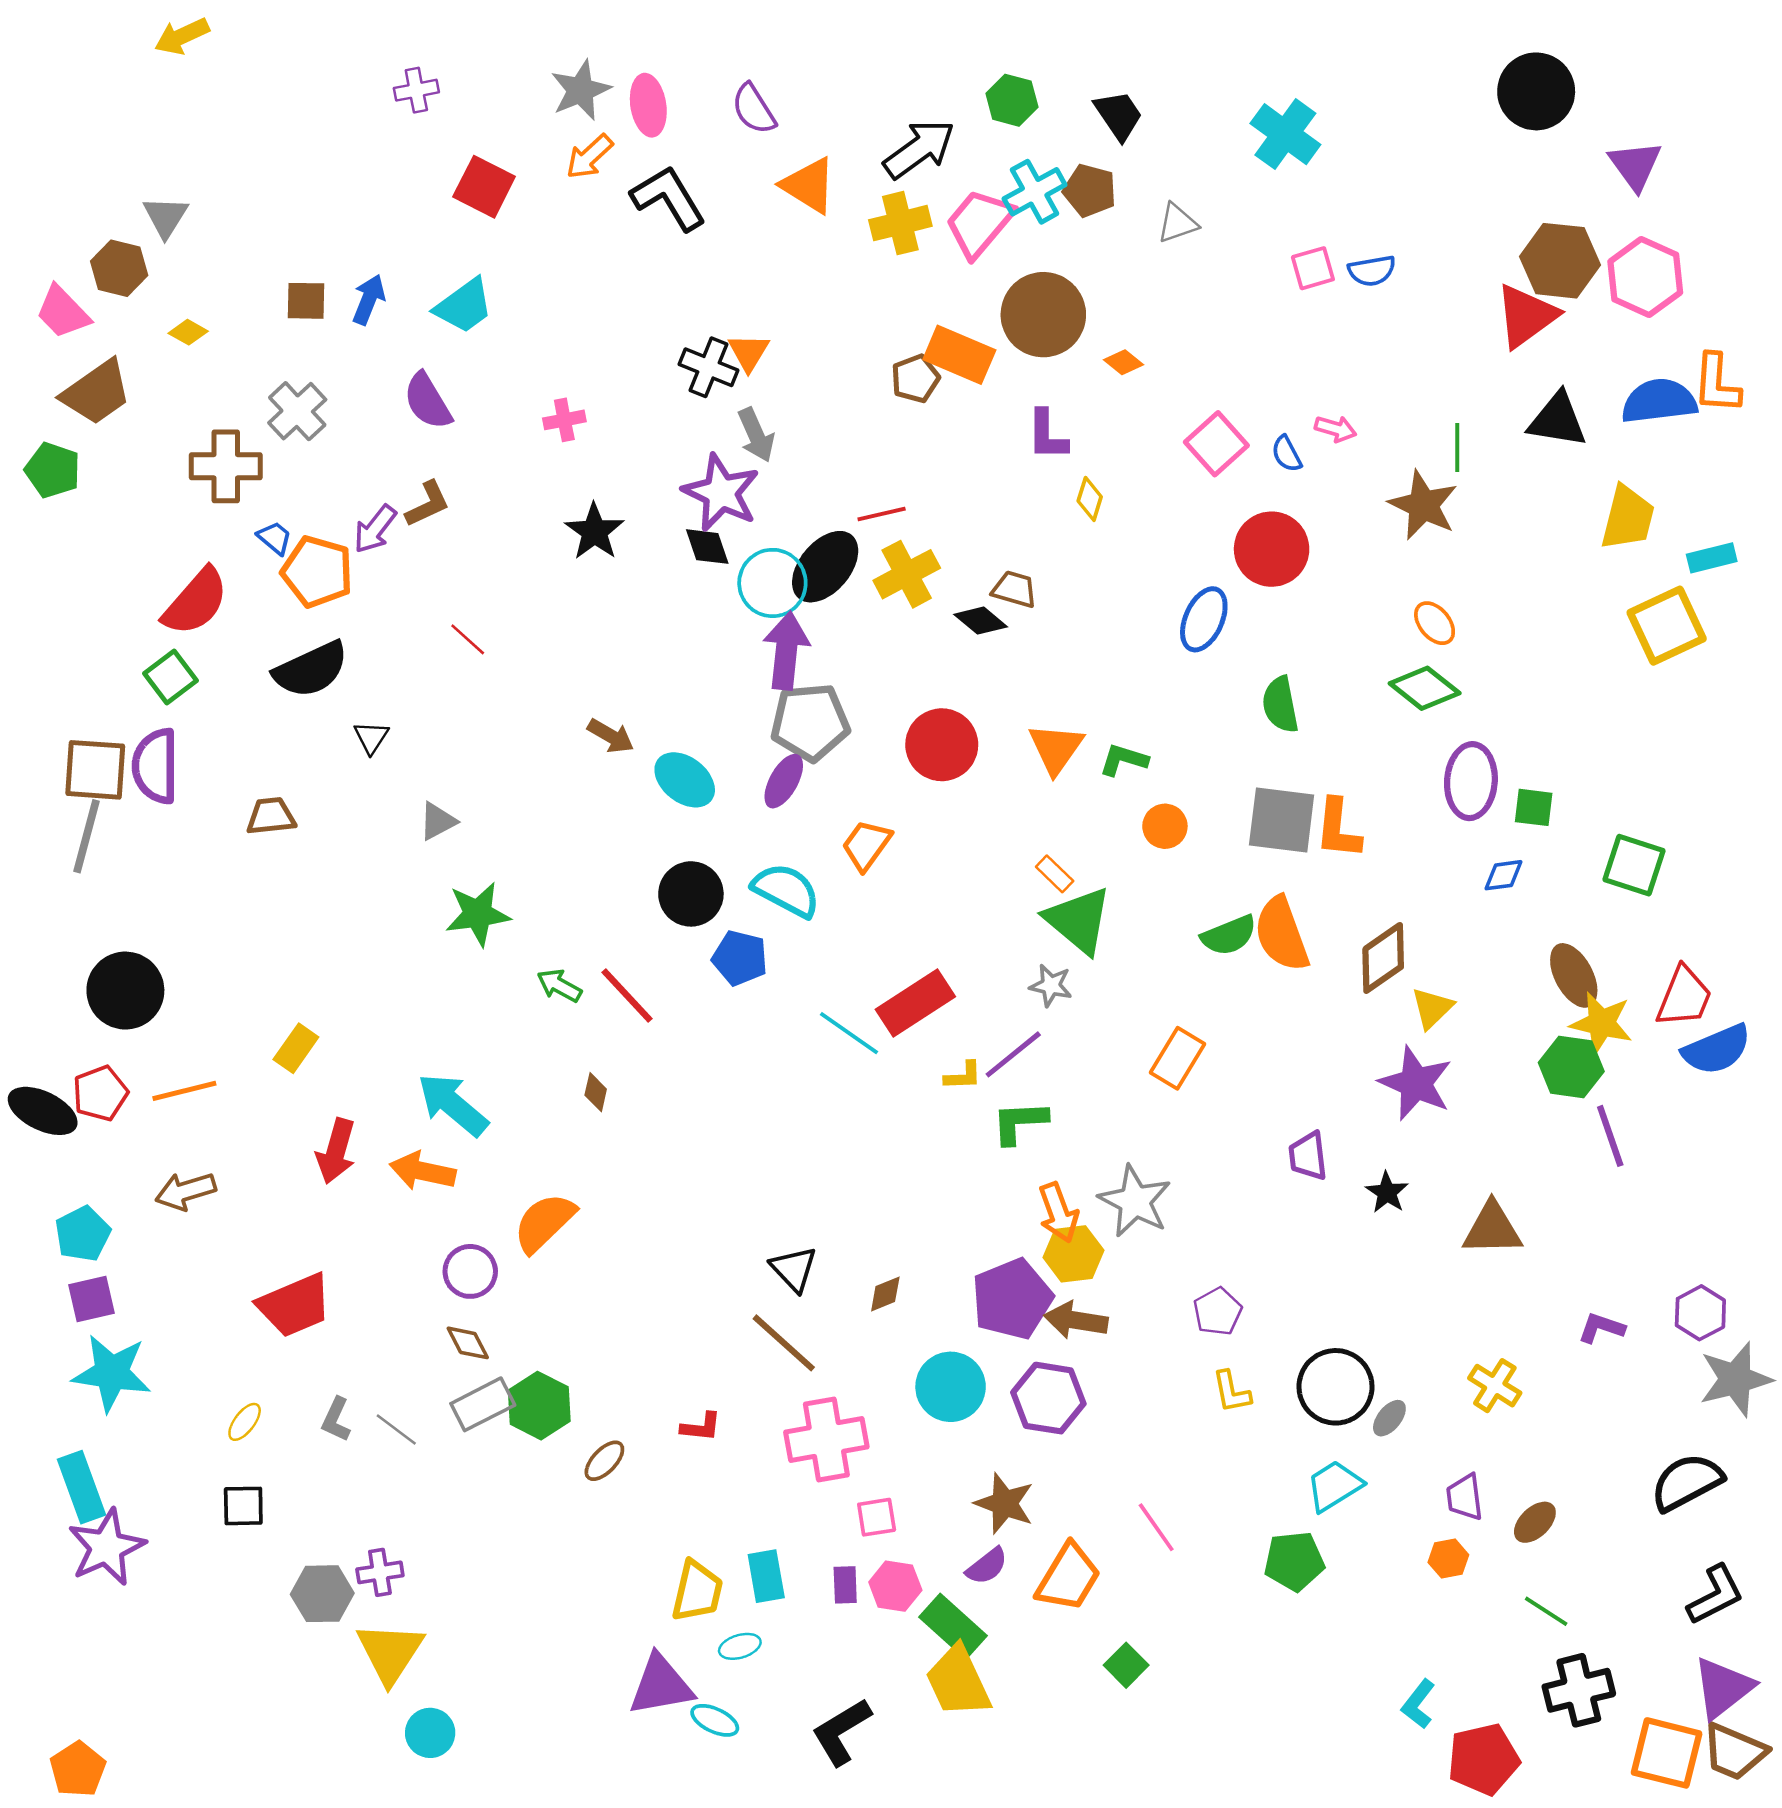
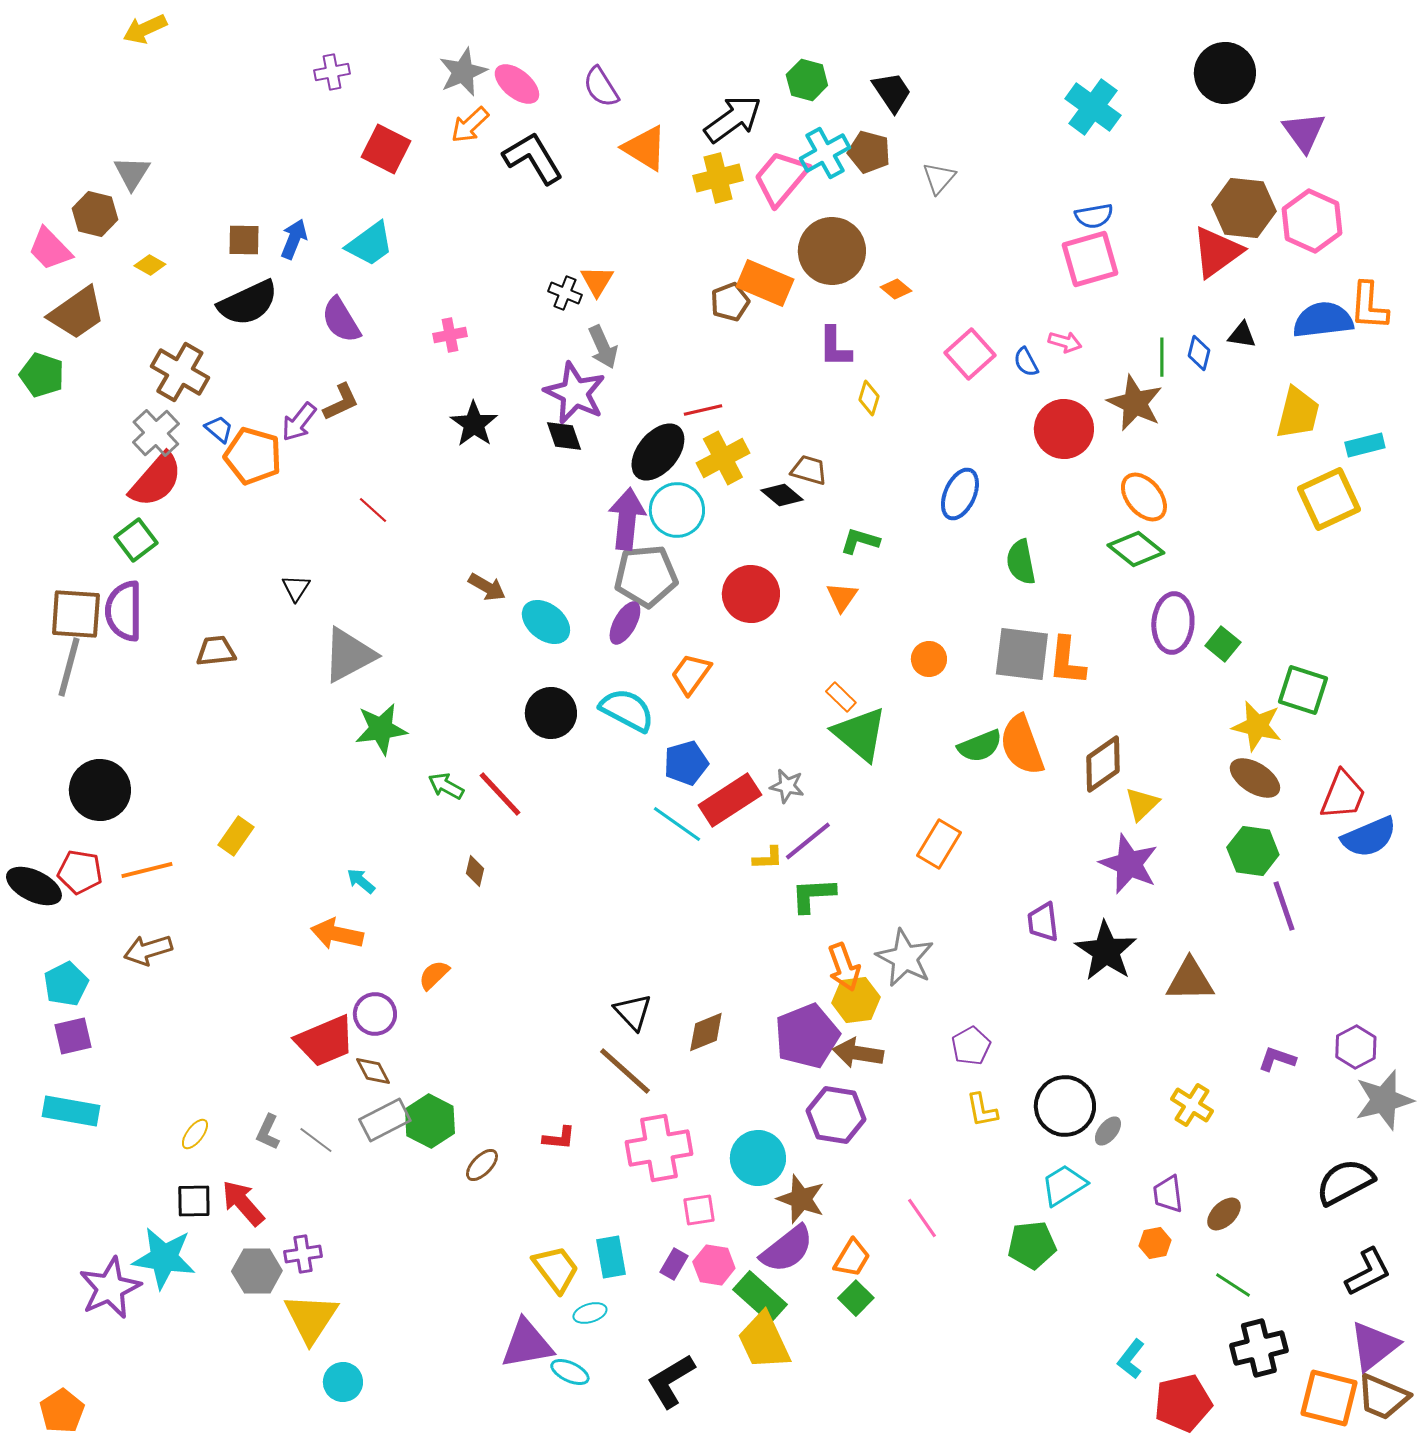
pink ellipse: (648, 105) -> (517, 84), turned -42
cyan cross: (1285, 134) -> (1093, 107), moved
gray triangle: (1178, 223) -> (939, 178), turned -30
pink square: (1313, 268) -> (1090, 259), moved, size x1.6
black cross: (709, 367) -> (565, 293), size x0.7
gray cross: (297, 411) -> (156, 433), moved
black triangle: (1557, 420) -> (1242, 335), size x0.6
brown cross: (226, 466) -> (180, 372), turned 30
red circle: (1272, 549) -> (1064, 429), moved
cyan circle: (772, 583) -> (677, 510), moved
orange ellipse: (1435, 623) -> (1144, 497), size x1.4
black semicircle: (311, 670) -> (248, 303), moved
orange triangle: (1056, 749) -> (842, 597), size x0.7
green L-shape: (1124, 760) -> (860, 541), moved
green square: (1534, 807) -> (1223, 644), turned 32
gray triangle: (438, 821) -> (349, 655), size x1.8
blue diamond: (1504, 875) -> (1199, 353), moved, turned -68
blue pentagon: (740, 958) -> (686, 763), moved, turned -30
brown ellipse: (1574, 975) -> (1255, 778), turned -30
gray star: (1051, 986) -> (787, 786), moved
yellow star: (1601, 1023) -> (1257, 726), moved
red pentagon: (100, 1093) -> (80, 872), turned 30
cyan arrow: (453, 1105) -> (361, 881), size x0.5
red arrow: (336, 1151) -> (243, 1203), moved, turned 123
black star: (1387, 1192) -> (1106, 951), size x1.8
orange semicircle: (544, 1223) -> (434, 975), size x0.6
brown diamond: (885, 1294) -> (706, 1032), size x1.4
red trapezoid: (295, 1305) -> (325, 1041), moved
cyan star: (112, 1373) -> (164, 1258), moved
cyan circle: (951, 1387) -> (758, 1158), moved
cyan rectangle: (82, 1487) -> (71, 1111), moved, turned -60
purple star: (107, 1547) -> (110, 1288), moved
purple semicircle: (987, 1566) -> (787, 1249), size x1.6
orange trapezoid: (1068, 1577) -> (852, 1258), size x0.7
purple rectangle: (845, 1585) -> (674, 1264), turned 32
yellow trapezoid: (697, 1591) -> (556, 1269), turned -50
green square: (1126, 1665) -> (856, 1298), moved

